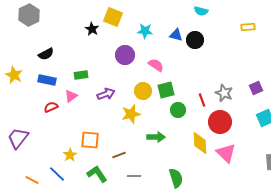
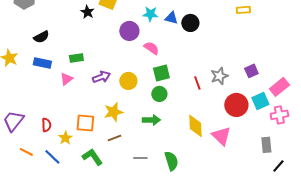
cyan star: (145, 31) -> (150, 14), moved
purple circle: (125, 55) -> (129, 31), moved
yellow circle: (143, 91) -> (128, 81), moved
gray star: (224, 93) -> (219, 76), turned 30
red semicircle: (51, 107) -> (46, 125), moved, turned 112
green circle: (178, 110) -> (159, 94), moved
yellow star: (131, 114) -> (113, 112), moved
red circle: (220, 122) -> (236, 105), moved
gray line: (134, 176) -> (140, 158), moved
orange line: (32, 180) -> (26, 152), moved

